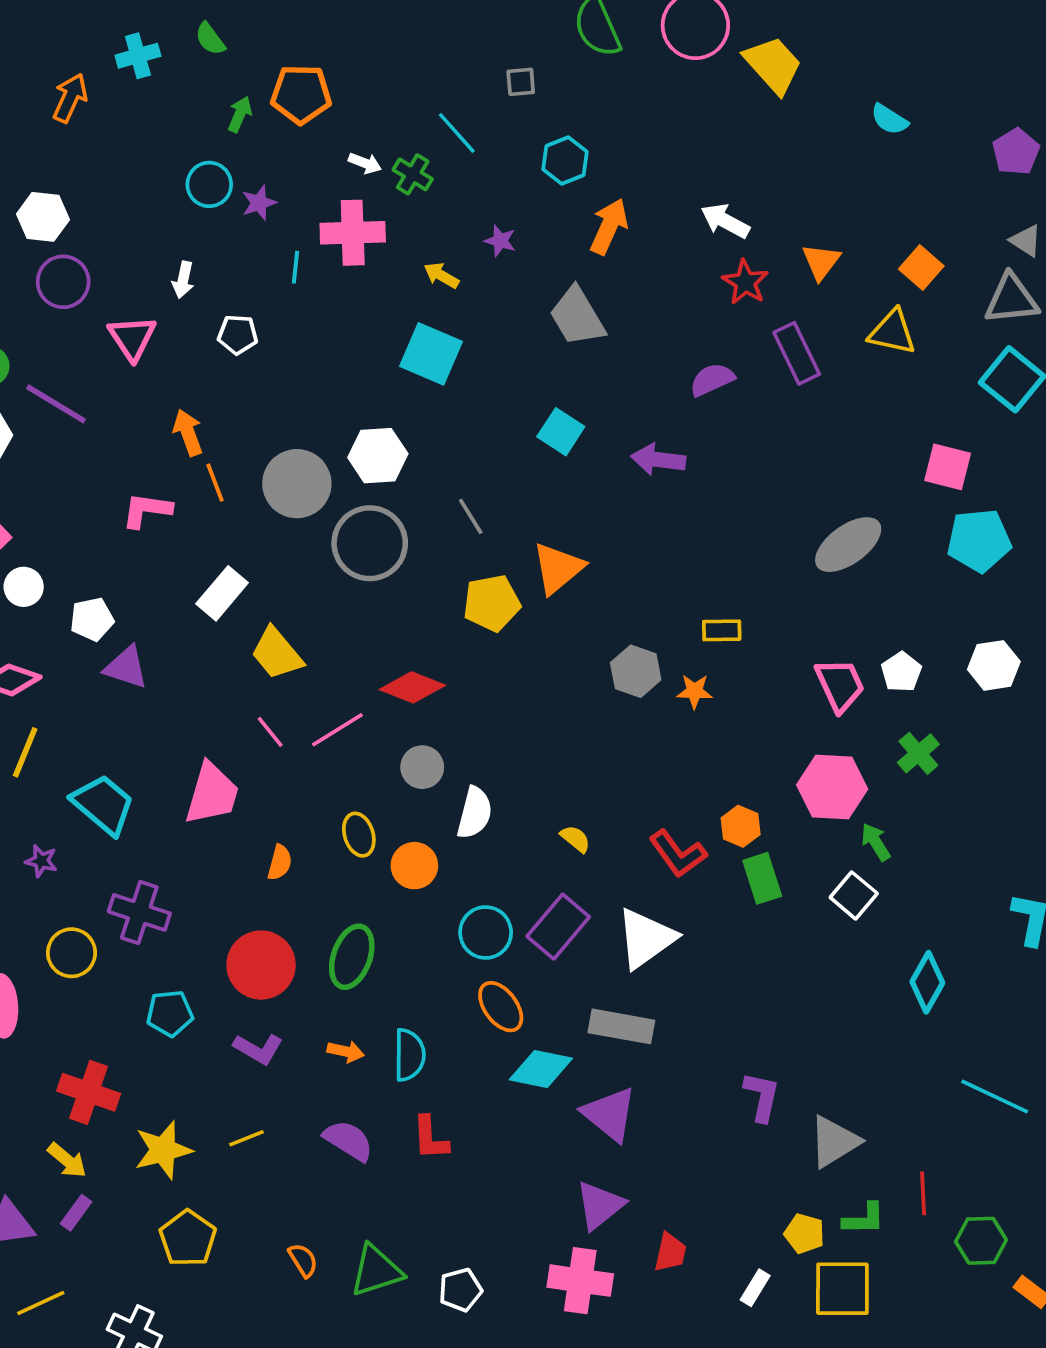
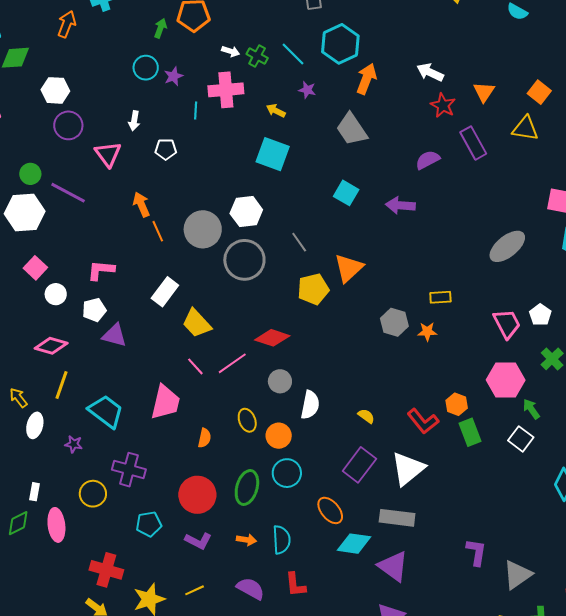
cyan line: (457, 133) -> (293, 54), moved
cyan hexagon: (565, 161) -> (340, 44), size x1.5
pink L-shape: (147, 510) -> (101, 270), moved
cyan circle: (486, 932) -> (287, 473), moved

